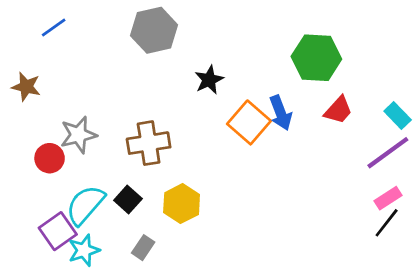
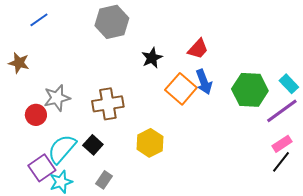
green hexagon: (316, 58) -> (250, 90), moved
red trapezoid: (338, 110) -> (198, 49), moved
yellow hexagon: (182, 204) -> (150, 143), moved

